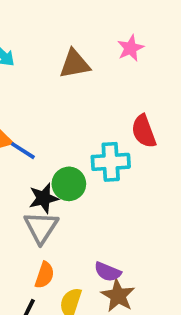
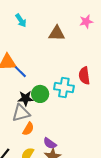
pink star: (131, 48) -> (86, 22), moved
gray triangle: (41, 227) -> (21, 113), turned 30
orange semicircle: (45, 275) -> (28, 129), moved

